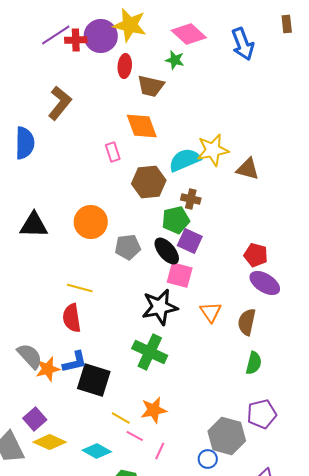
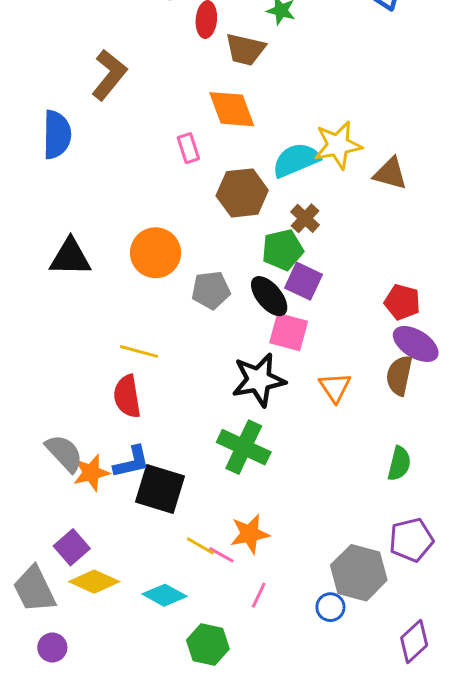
brown cross: (191, 199) -> (305, 218), turned 30
brown semicircle: (247, 322) -> (399, 375), moved
pink line: (135, 436) -> (221, 555), moved

